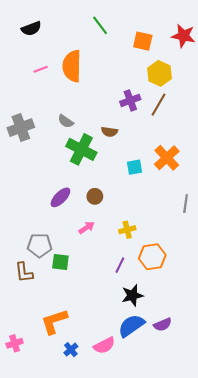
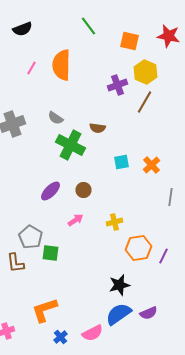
pink line: (41, 69) -> (32, 68), turned -40
purple cross: (130, 100) -> (118, 85), moved
orange cross: (167, 158) -> (152, 165), moved, size x0.7
gray pentagon: (40, 245) -> (30, 237), turned 30
purple line: (120, 265) -> (164, 256), moved

